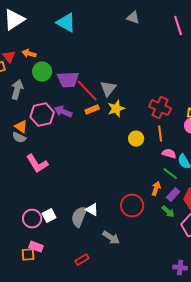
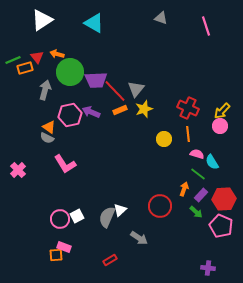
green circle: (42, 72) -> (70, 72), size x1.4
white triangle: (92, 210) -> (120, 210), turned 48

